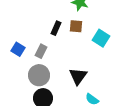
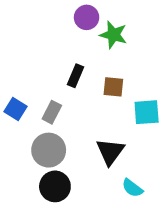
brown square: (76, 26) -> (113, 87), moved
cyan square: (101, 38) -> (147, 112), moved, turned -36

